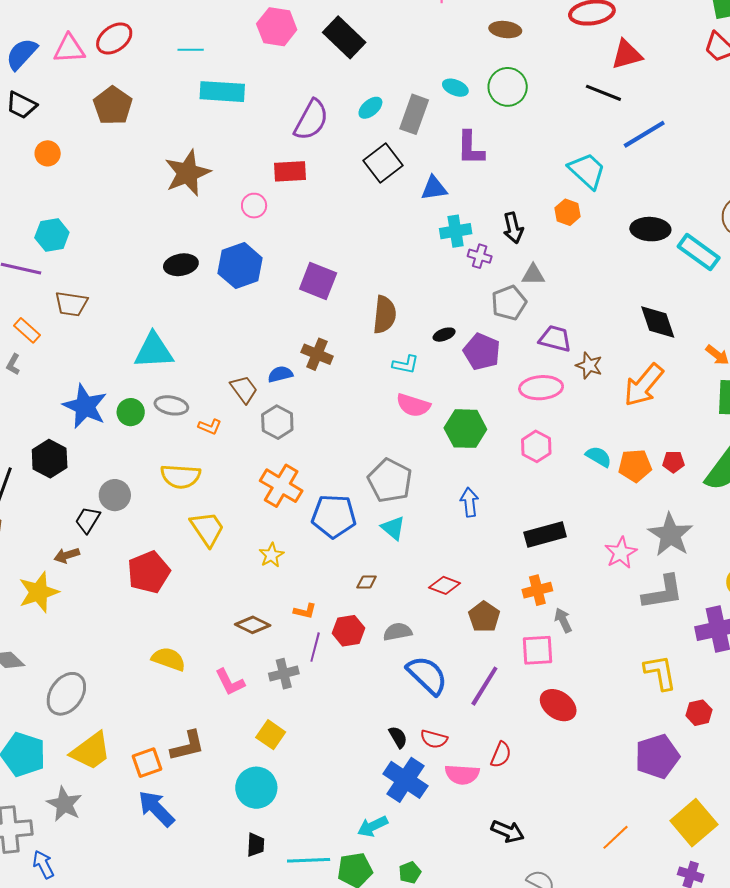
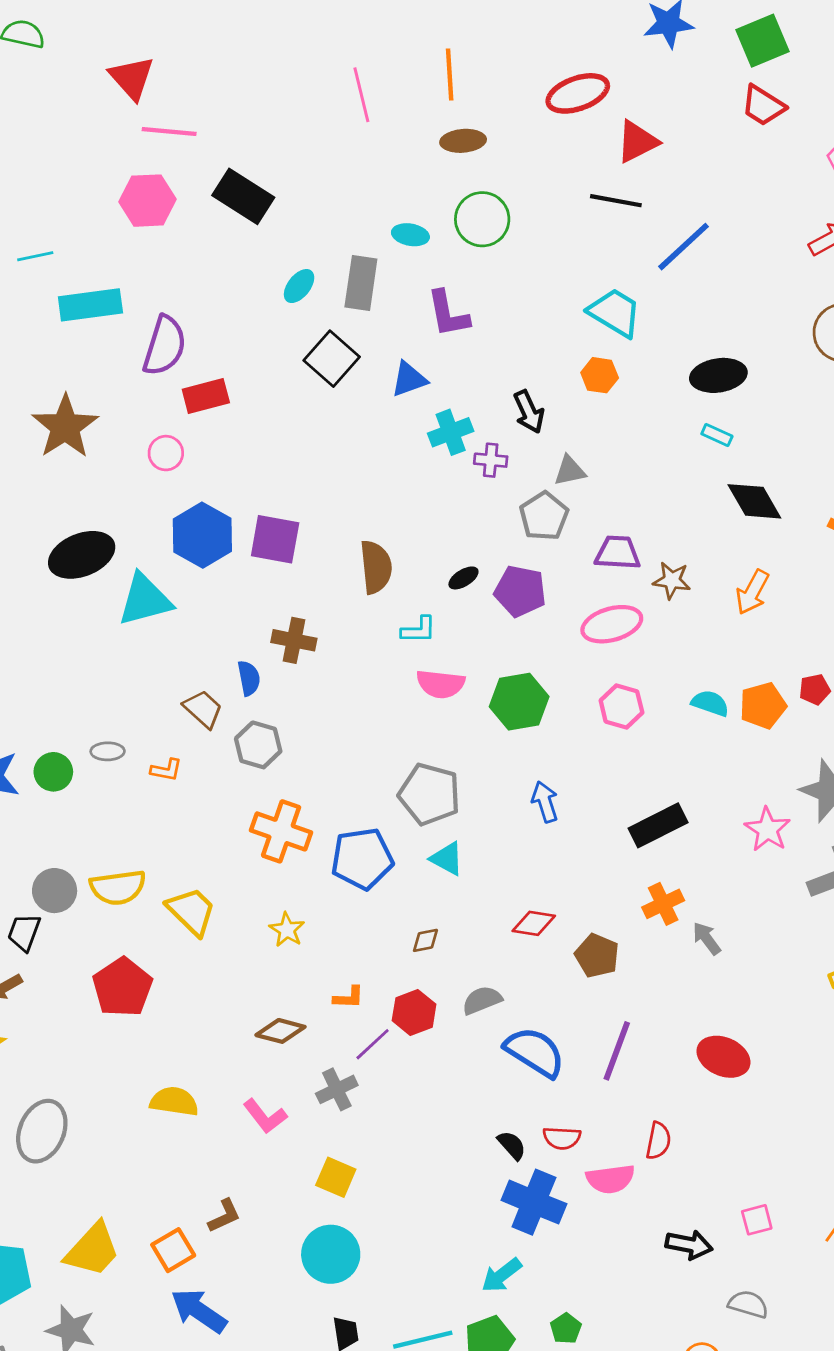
purple semicircle: (311, 120) -> (165, 346), moved
cyan rectangle: (699, 252) -> (717, 435), moved, size x0.5
black ellipse: (181, 265) -> (82, 555), size x1.4
blue hexagon: (240, 266) -> (202, 535), moved
cyan triangle: (154, 351) -> (145, 600), moved
blue semicircle: (280, 374) -> (249, 678), turned 105
orange arrow: (644, 385) -> (752, 592), size x0.7
gray ellipse: (171, 405) -> (108, 751), size x0.7
yellow semicircle: (181, 476) -> (118, 887), moved
purple line: (315, 647) -> (373, 1044), turned 44
pink square: (538, 650) -> (757, 1220), moved, size x0.7
gray ellipse: (66, 694) -> (42, 1131), moved
brown L-shape: (188, 746) -> (224, 1216), size x0.7

